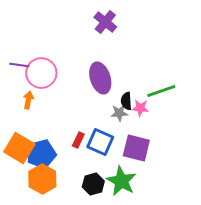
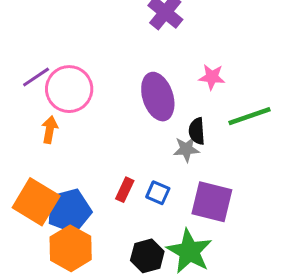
purple line: (19, 65) -> (36, 77), turned -42
pink star: (140, 108) -> (212, 77), moved
blue square: (100, 142) -> (158, 193), size x0.6

